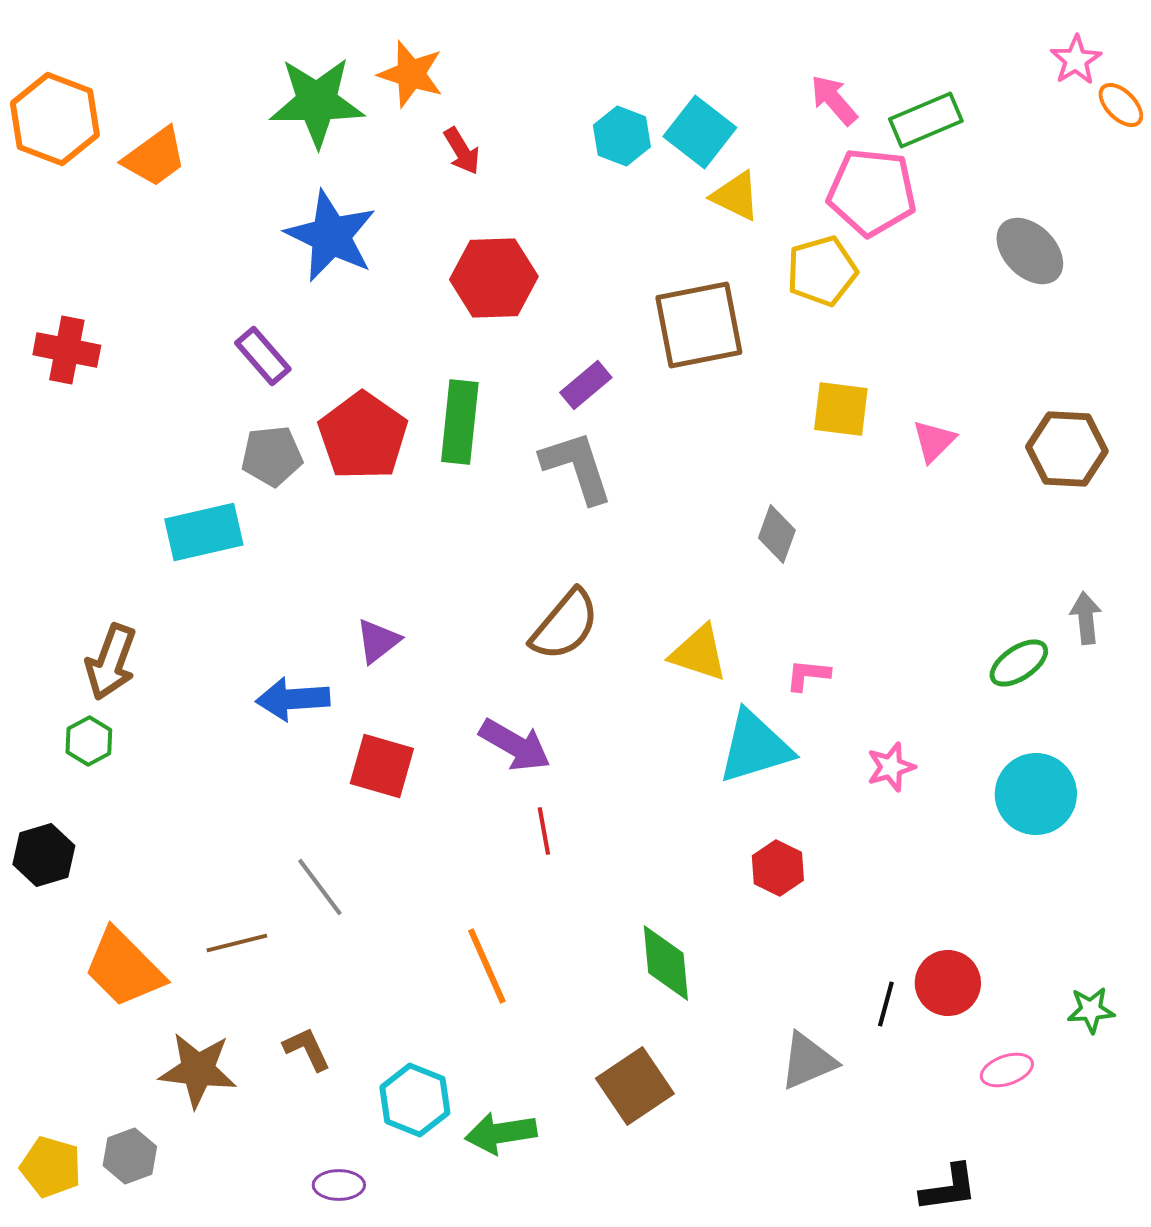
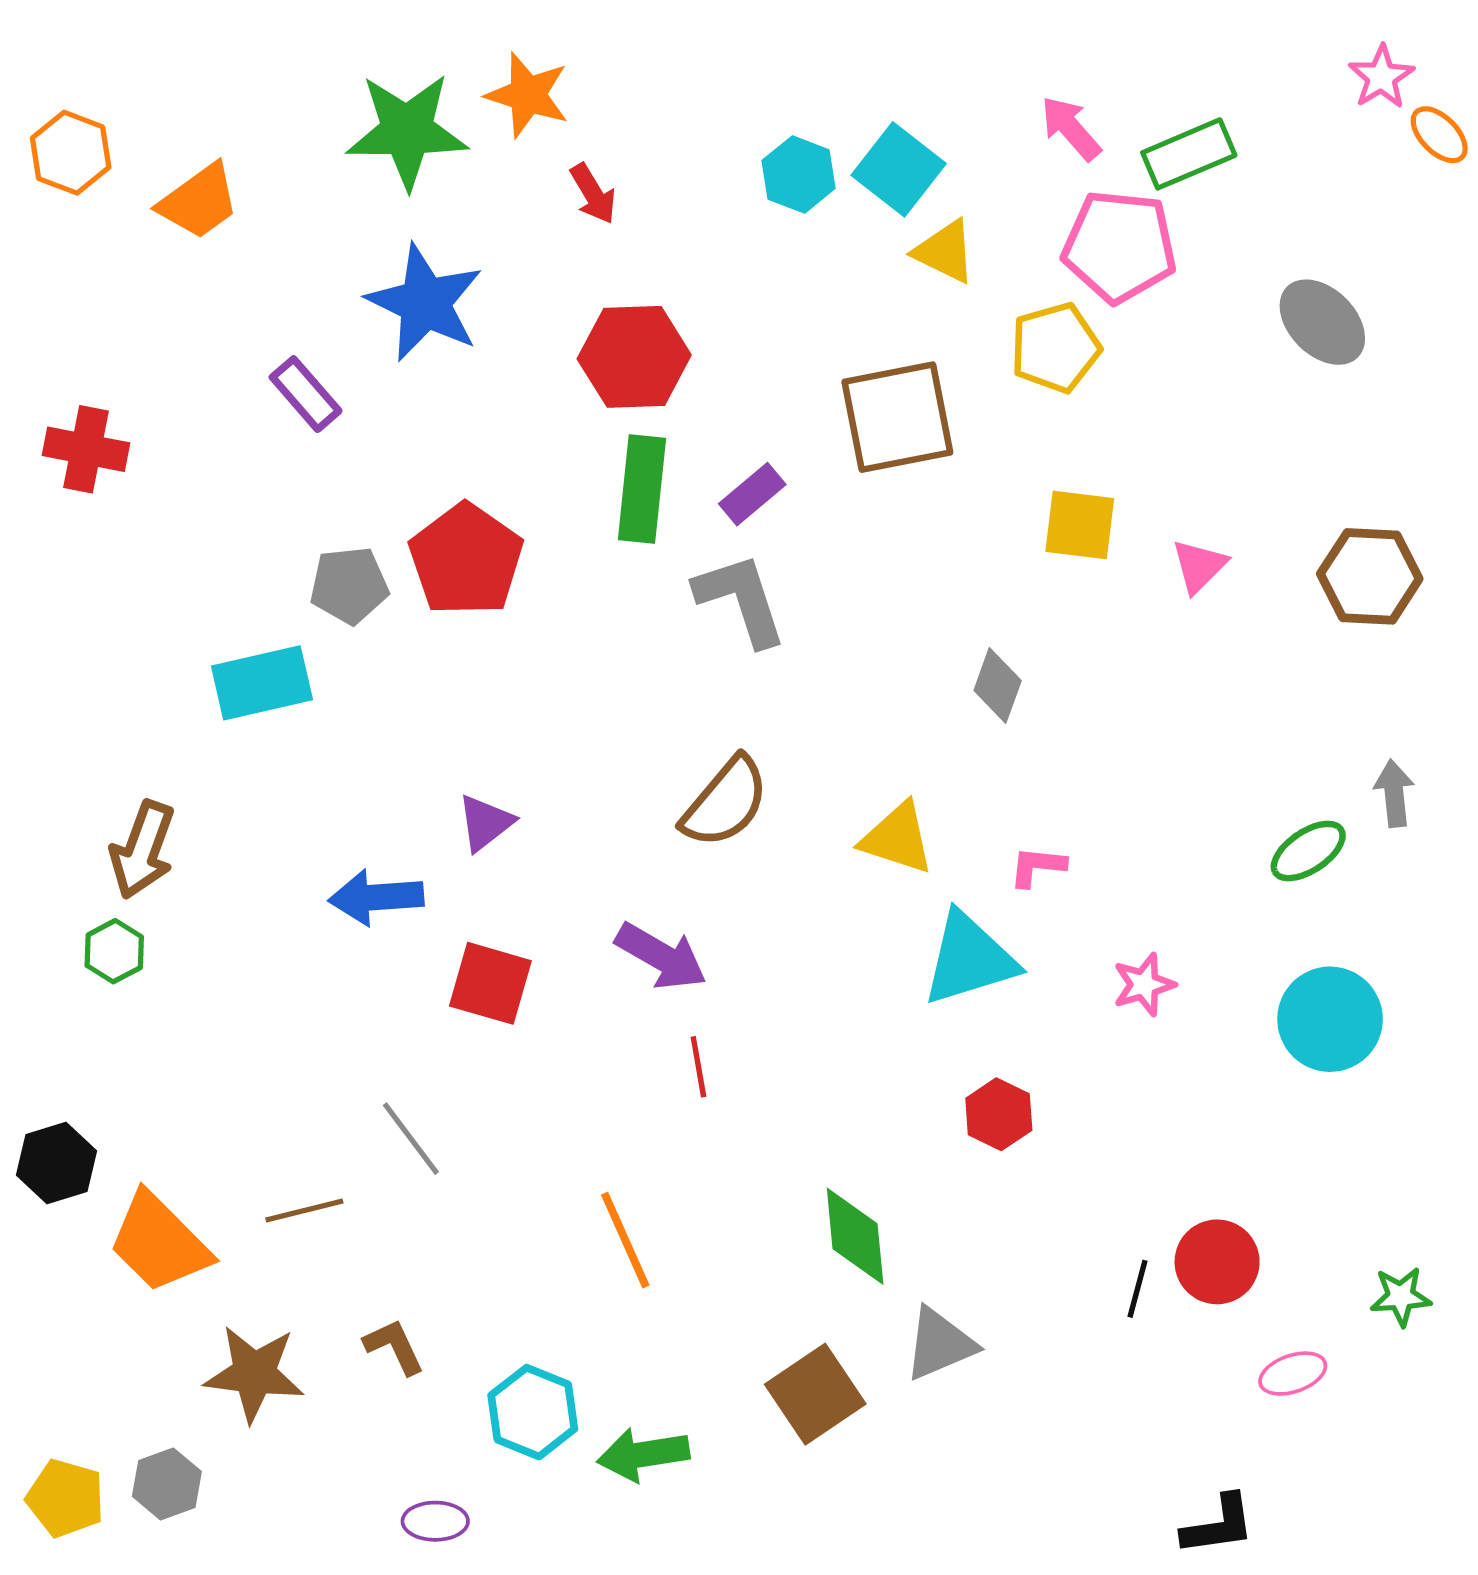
orange hexagon: (55, 119) -> (71, 153), size x0.7
purple rectangle: (263, 356) -> (306, 394), moved
green rectangle: (460, 422) -> (642, 489), moved
black hexagon: (44, 855) -> (56, 1163), moved
gray triangle: (808, 1061) -> (940, 1344), moved

